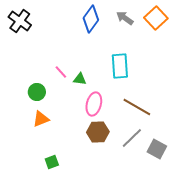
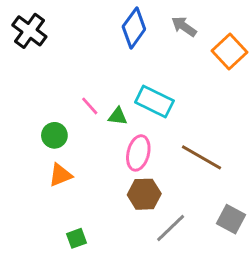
orange square: (156, 18) -> (230, 51), moved
cyan rectangle: (120, 66) -> (154, 101), moved, turned -60
gray line: (132, 138) -> (171, 228), moved

